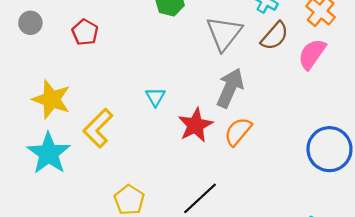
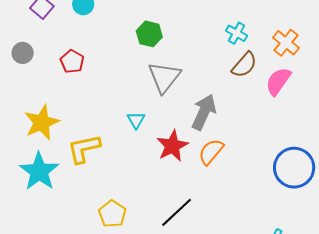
gray triangle: (224, 33) -> (164, 77), moved
yellow star: (51, 99) -> (42, 122), turned 30
yellow L-shape: (98, 128) -> (84, 149), turned 33

